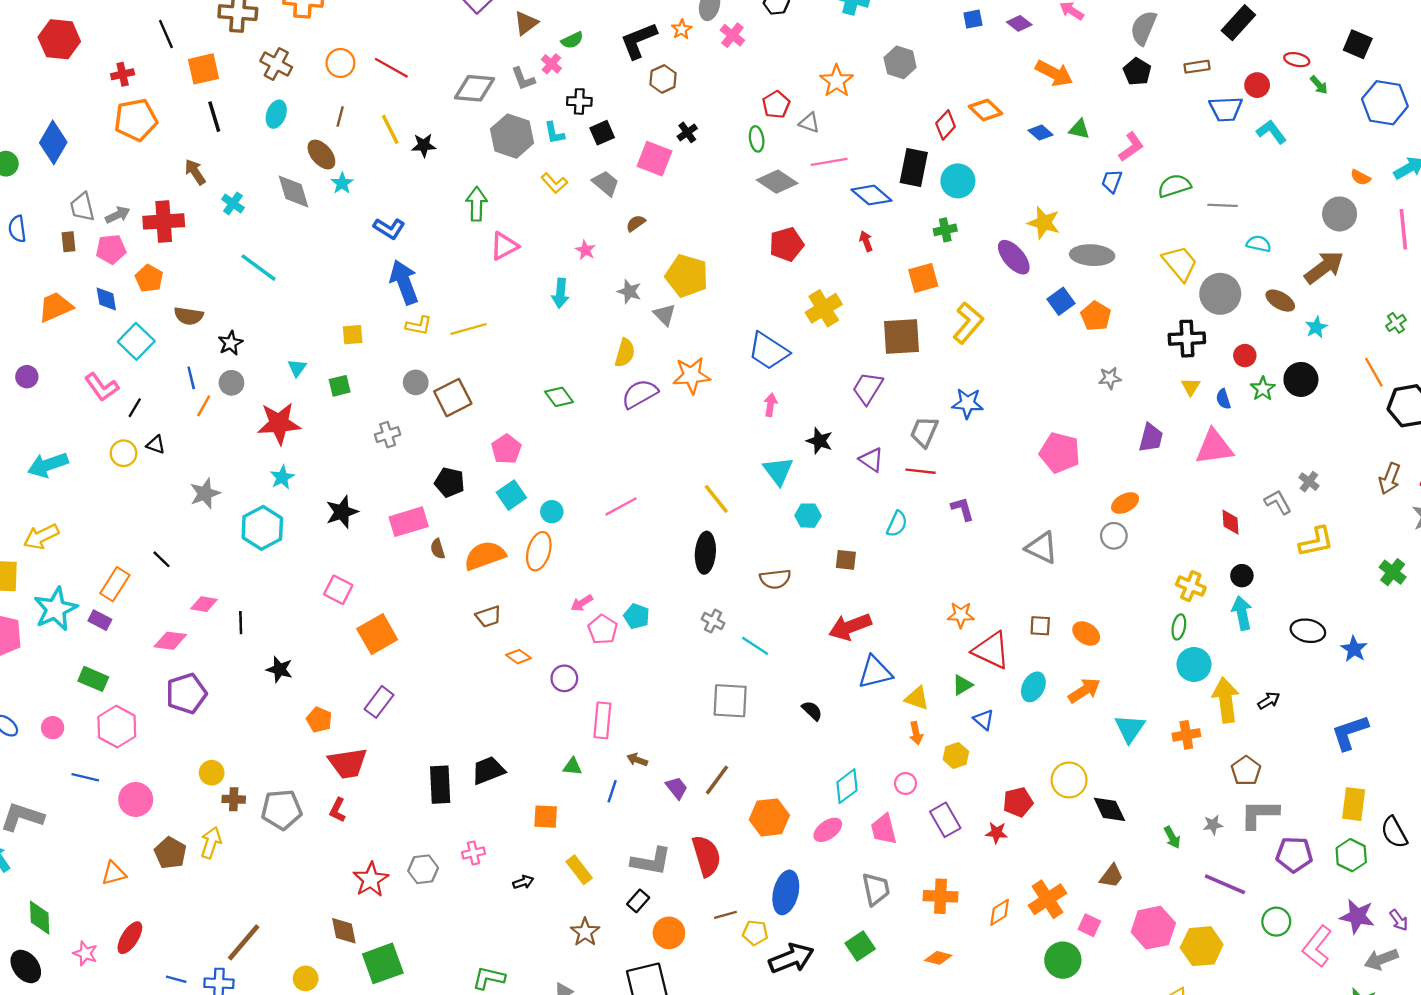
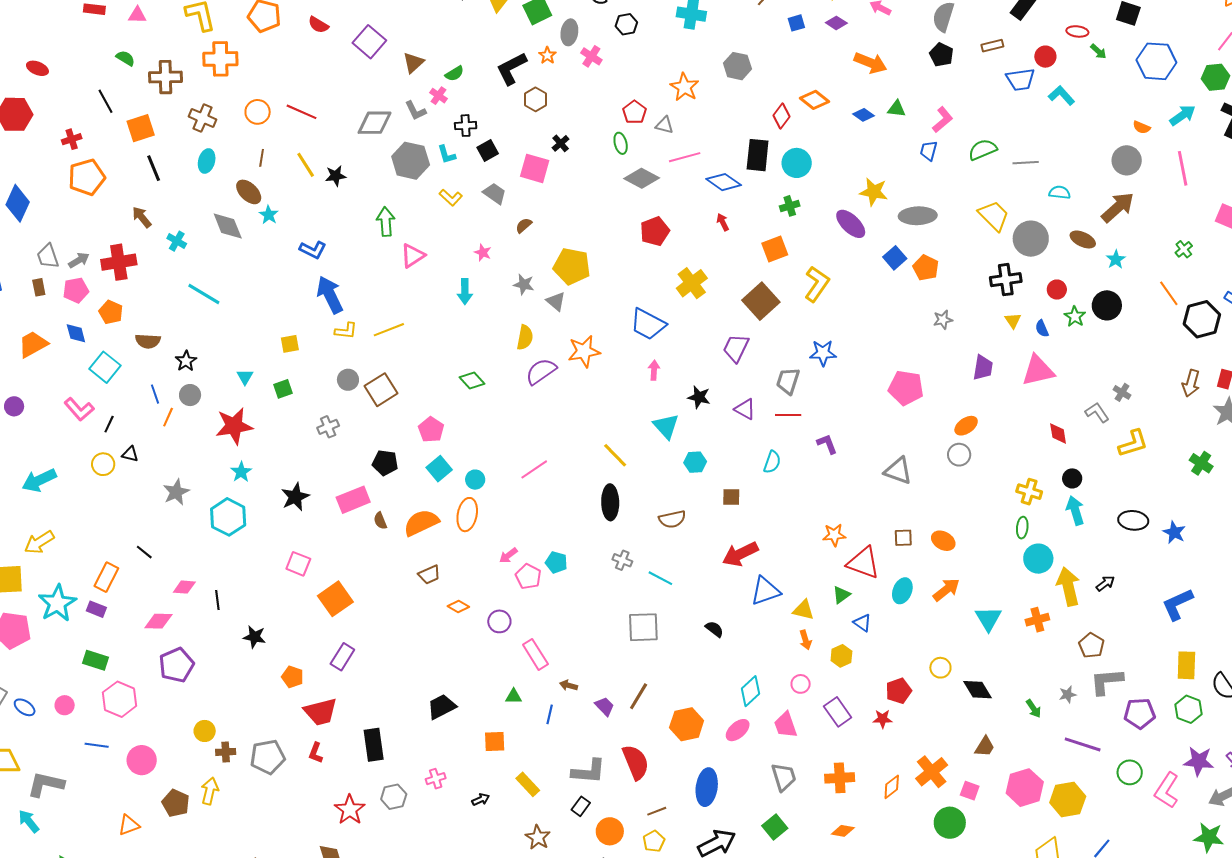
brown square: (901, 337) -> (761, 301), turned -33
pink rectangle: (602, 720) -> (535, 654), turned -32
yellow circle: (1069, 780) -> (940, 668), size x0.7
black rectangle: (440, 785) -> (374, 745), moved
yellow pentagon: (755, 933) -> (654, 841), moved, turned -30

